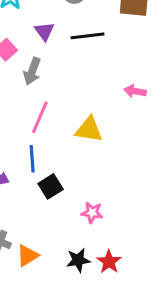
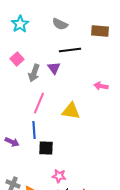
purple triangle: (44, 31) -> (54, 68), moved
black square: (51, 186) -> (46, 148), turned 35
pink star: (92, 213) -> (59, 176), moved

